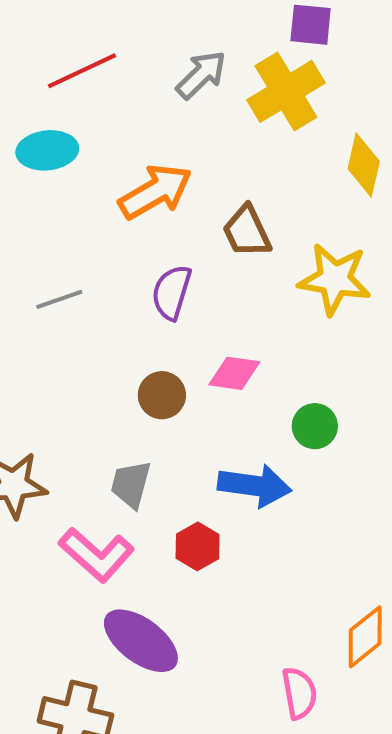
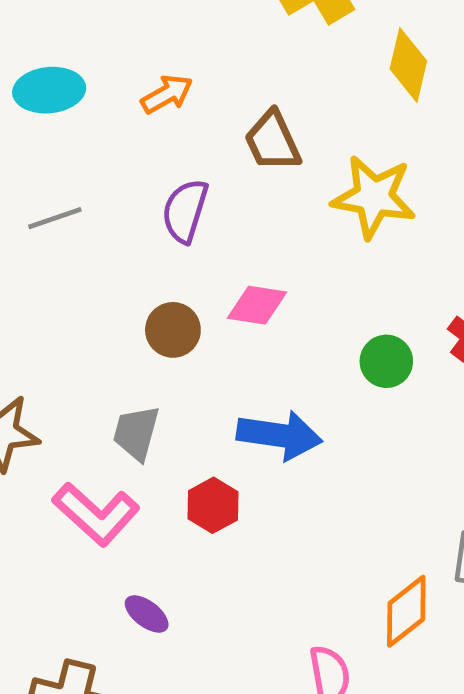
cyan ellipse: (47, 150) -> (49, 90), moved
orange arrow: (155, 192) -> (167, 94), size x0.6
green circle: (315, 426) -> (386, 361), moved
purple ellipse: (141, 641) -> (147, 614), size x0.5

